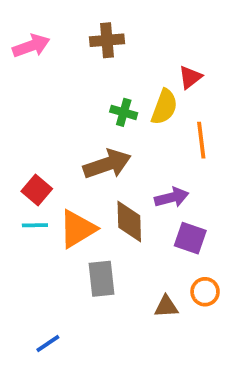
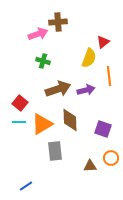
pink arrow: (31, 46) -> (38, 34), moved
green cross: (124, 112) -> (43, 61), moved
purple arrow: (172, 197) -> (86, 90), moved

